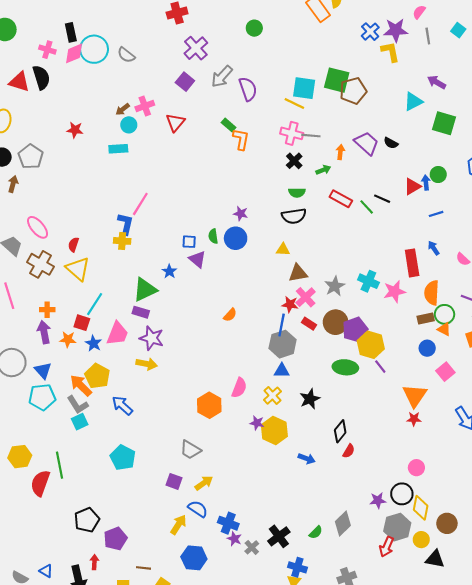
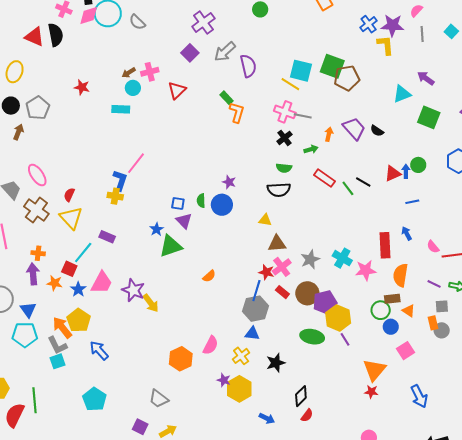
green triangle: (145, 290) -> (171, 246), moved
purple rectangle: (141, 312) -> (107, 237), moved
green circle: (444, 314) -> (381, 310), moved
yellow arrow: (147, 364) -> (151, 303), moved, turned 36

